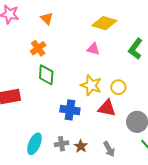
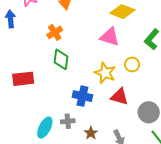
pink triangle: (93, 49) -> (110, 37), size x1.5
yellow circle: (118, 87) -> (132, 64), moved
gray cross: (62, 144) -> (68, 121), moved

